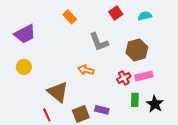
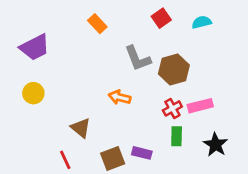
brown hexagon: (137, 50) -> (174, 70), moved
brown triangle: (58, 92) -> (81, 128), size x0.7
green rectangle: (135, 100) -> (177, 136), moved

